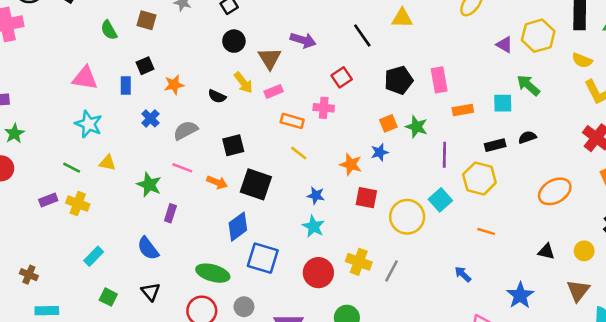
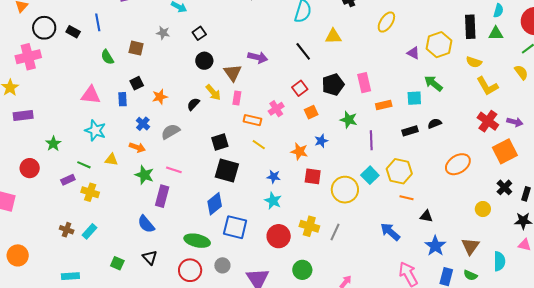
red square: (342, 77) -> (300, 88), moved
pink rectangle: (274, 91) -> (237, 98), turned -56
black semicircle: (217, 96) -> (193, 104), turned 112
pink cross: (324, 108) -> (276, 109), turned -35
orange square: (388, 123) -> (311, 112), moved
green star: (14, 133) -> (53, 144), moved
black square: (233, 145) -> (220, 142), moved
pink line: (182, 168) -> (174, 170), moved
yellow hexagon: (479, 178) -> (399, 171), moved
orange arrow: (217, 182) -> (137, 147), moved
purple rectangle: (48, 200) -> (68, 180), moved
purple rectangle: (170, 213) -> (162, 196), size x1.5
black triangle: (546, 252) -> (426, 216), moved
cyan rectangle: (94, 256) -> (89, 231), moved
blue arrow: (463, 274) -> (390, 232), size x1.5
brown cross: (29, 275) -> (67, 230), moved
brown triangle: (578, 291) -> (470, 246), moved

